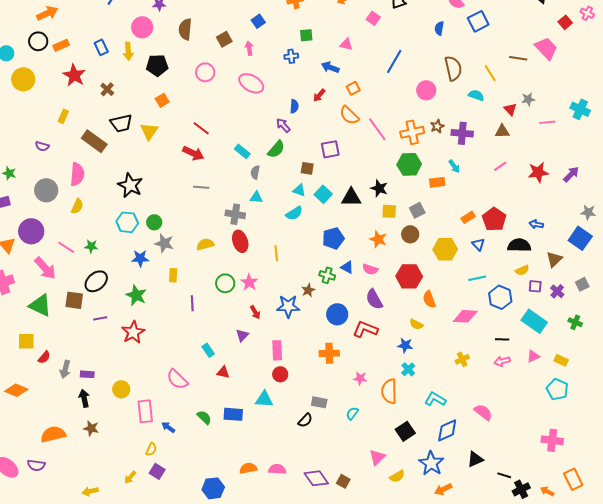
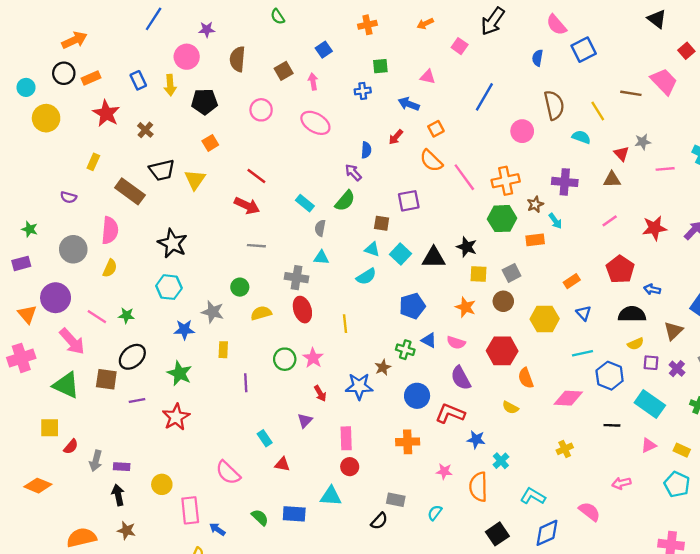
brown star: (437, 126) -> (535, 204), moved
red pentagon: (494, 219) -> (620, 269), moved
green circle: (154, 222) -> (240, 287), moved
blue star: (405, 345) -> (476, 439), moved
pink arrow: (502, 361) -> (621, 483), moved

